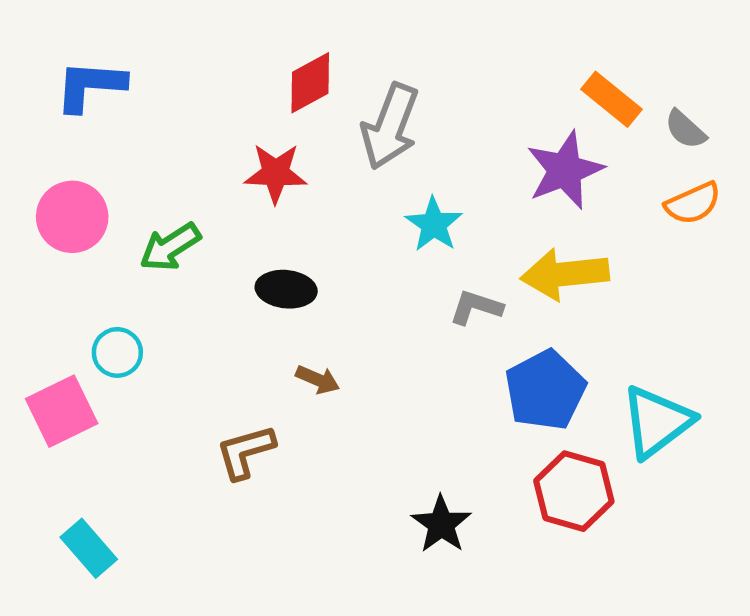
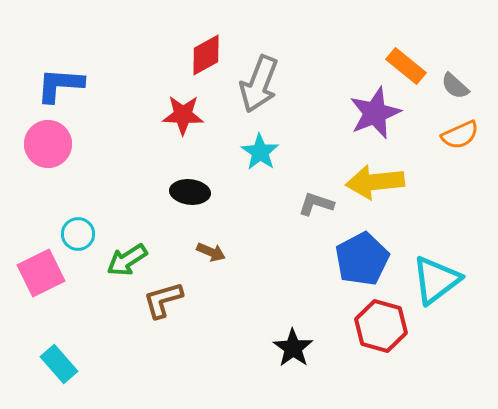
blue L-shape: (90, 86) -> (60, 85), moved
cyan star: (434, 224) -> (260, 152), moved
green arrow: (170, 247) -> (127, 260), moved

